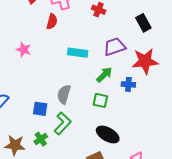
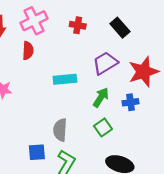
black rectangle: (143, 23) -> (120, 28), moved
green square: (100, 100) -> (103, 127), turned -35

